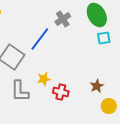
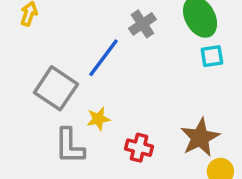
yellow star: (44, 79) -> (98, 119), moved
brown star: (97, 86) -> (200, 137), size x1.6

